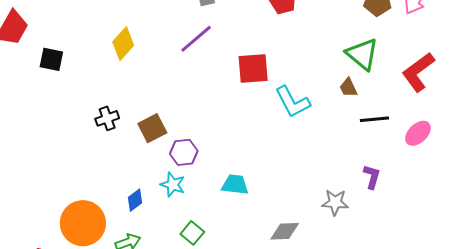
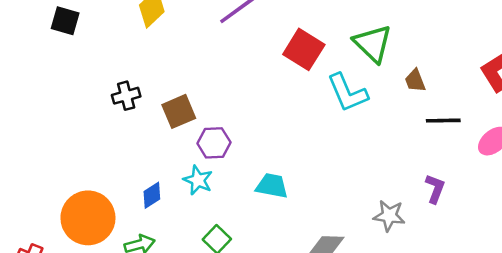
green triangle: (362, 54) -> (373, 43), moved
red square: (253, 68) -> (304, 49), turned 32

